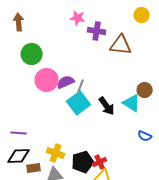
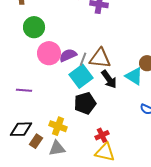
brown triangle: (121, 45) -> (100, 58), moved
purple line: (19, 133) -> (24, 90), moved
black pentagon: (83, 162) -> (85, 103), moved
brown rectangle: (34, 168) -> (36, 141), turned -48

